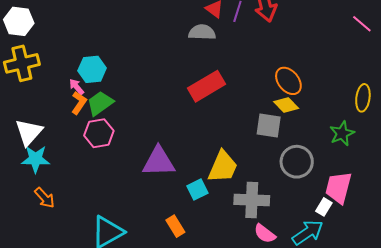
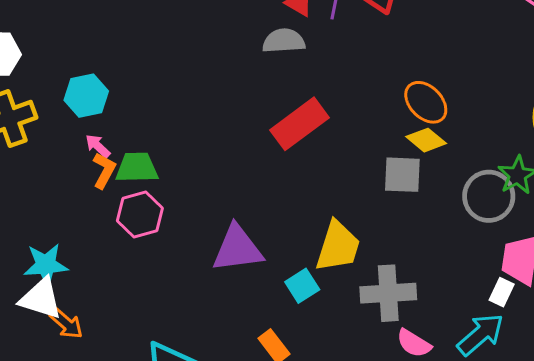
cyan hexagon: (92, 69) -> (86, 96), moved
green trapezoid: (100, 103) -> (137, 168), turned 40
white triangle: (29, 132) -> (41, 299), moved, turned -48
gray circle: (297, 162) -> (489, 196), moved

